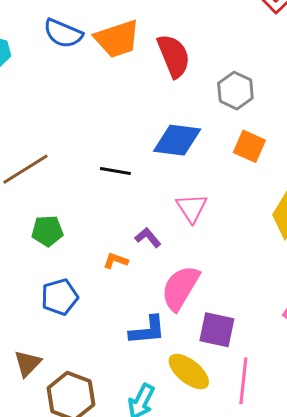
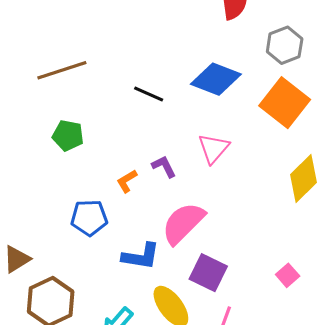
orange square: (249, 146) -> (285, 103), size x1.5
orange L-shape: (116, 261) -> (127, 181), turned -65
blue pentagon: (60, 297) -> (89, 218), moved

